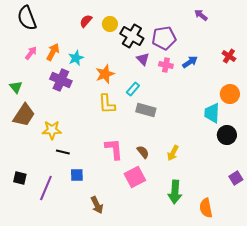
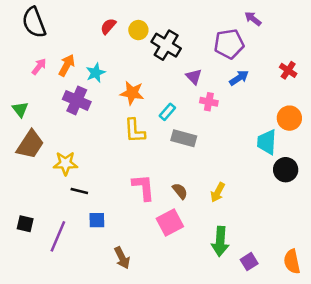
purple pentagon: (164, 38) -> (229, 44), moved
purple triangle: (143, 59) -> (194, 77), moved
pink cross: (166, 65) -> (209, 102), moved
orange star: (105, 74) -> (132, 93), turned 30
purple square: (236, 178) -> (249, 262), moved
orange semicircle: (206, 208) -> (292, 262), moved

